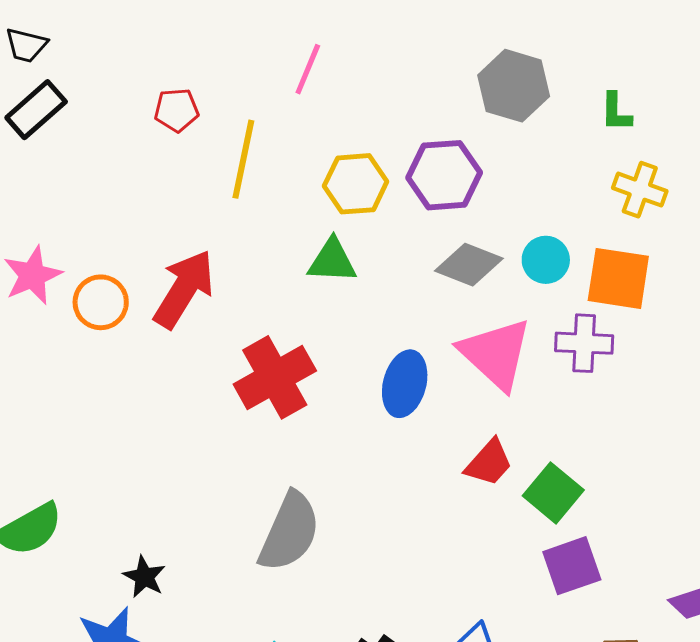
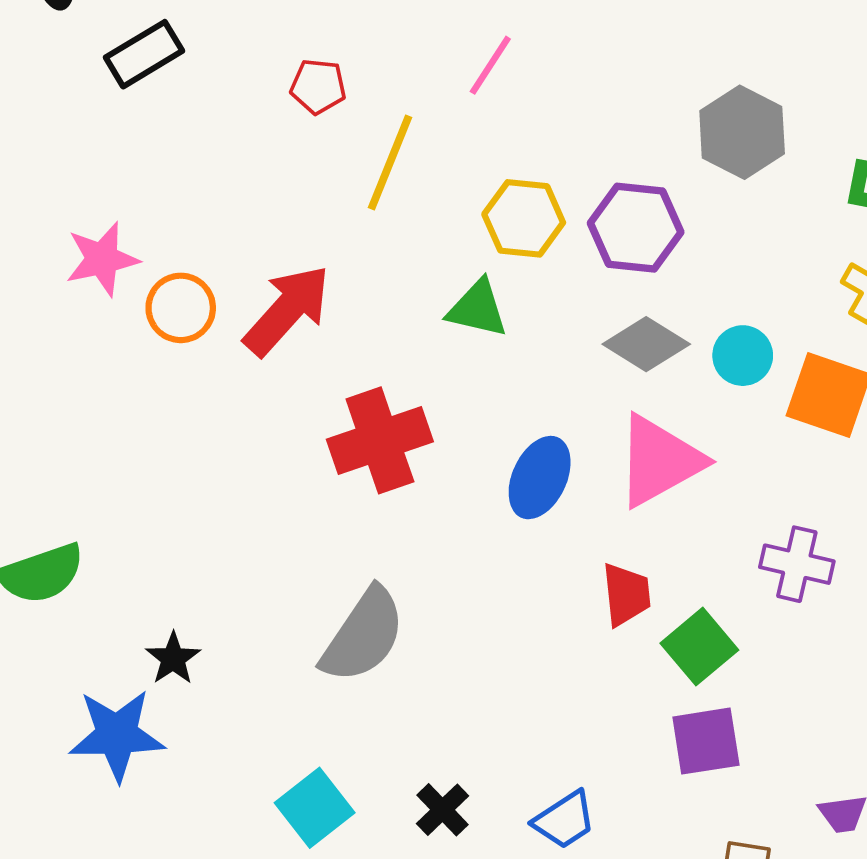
purple cross: (584, 343) -> (797, 564), moved
pink triangle: (496, 354) -> (659, 461), turned 38
red trapezoid: (489, 463) -> (626, 594), turned -58

